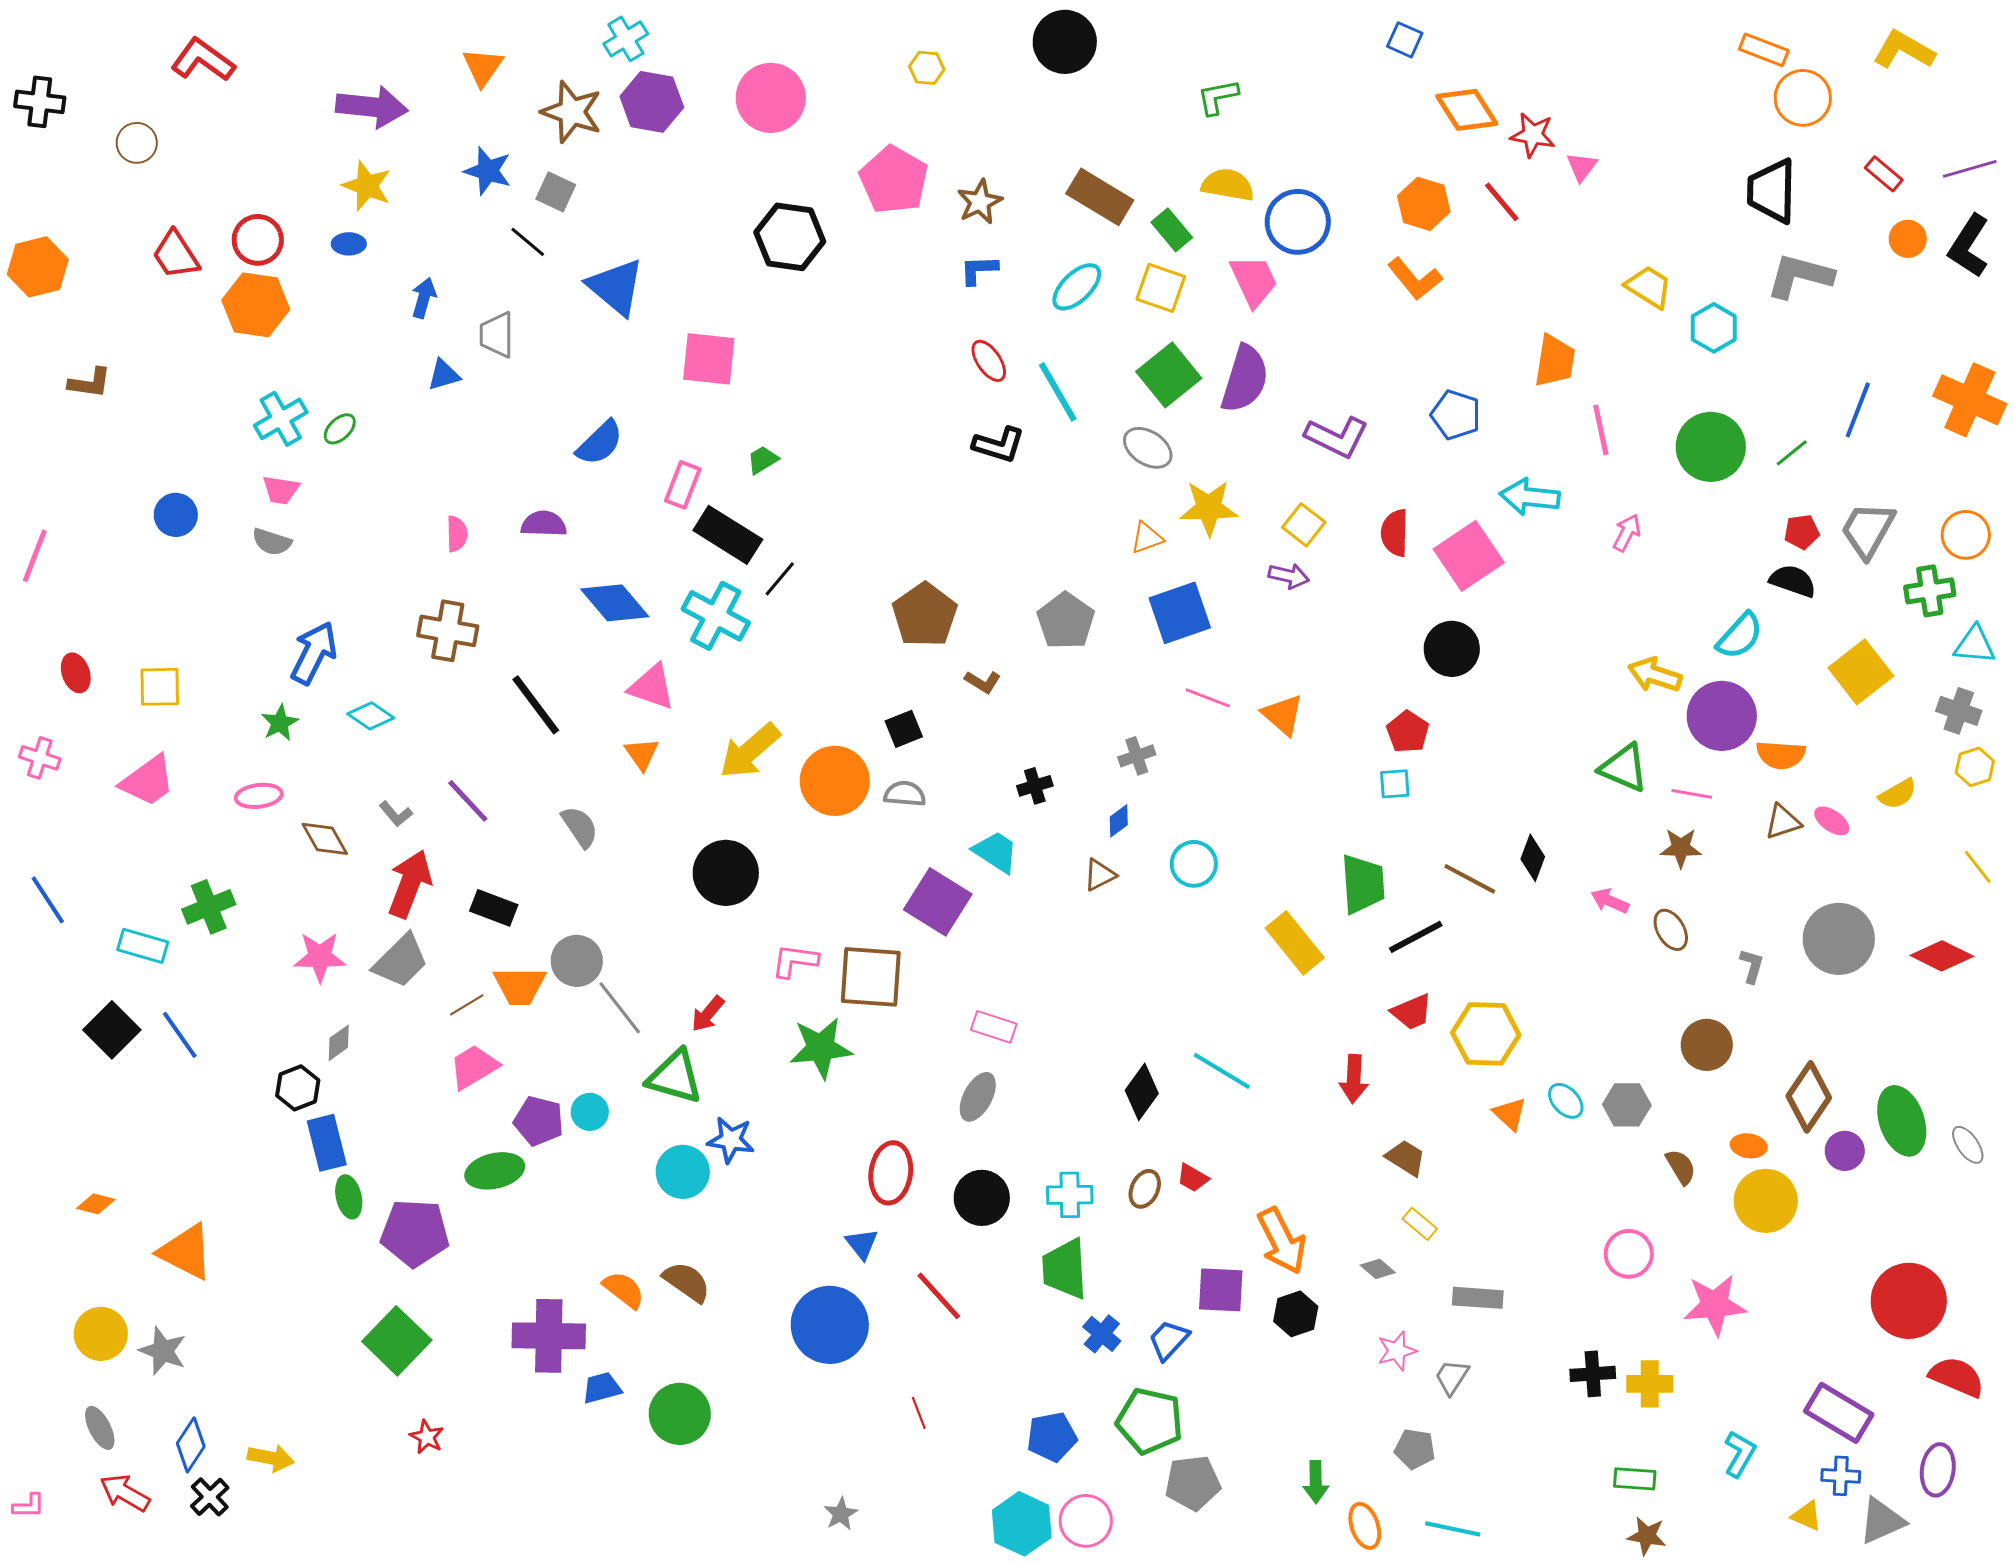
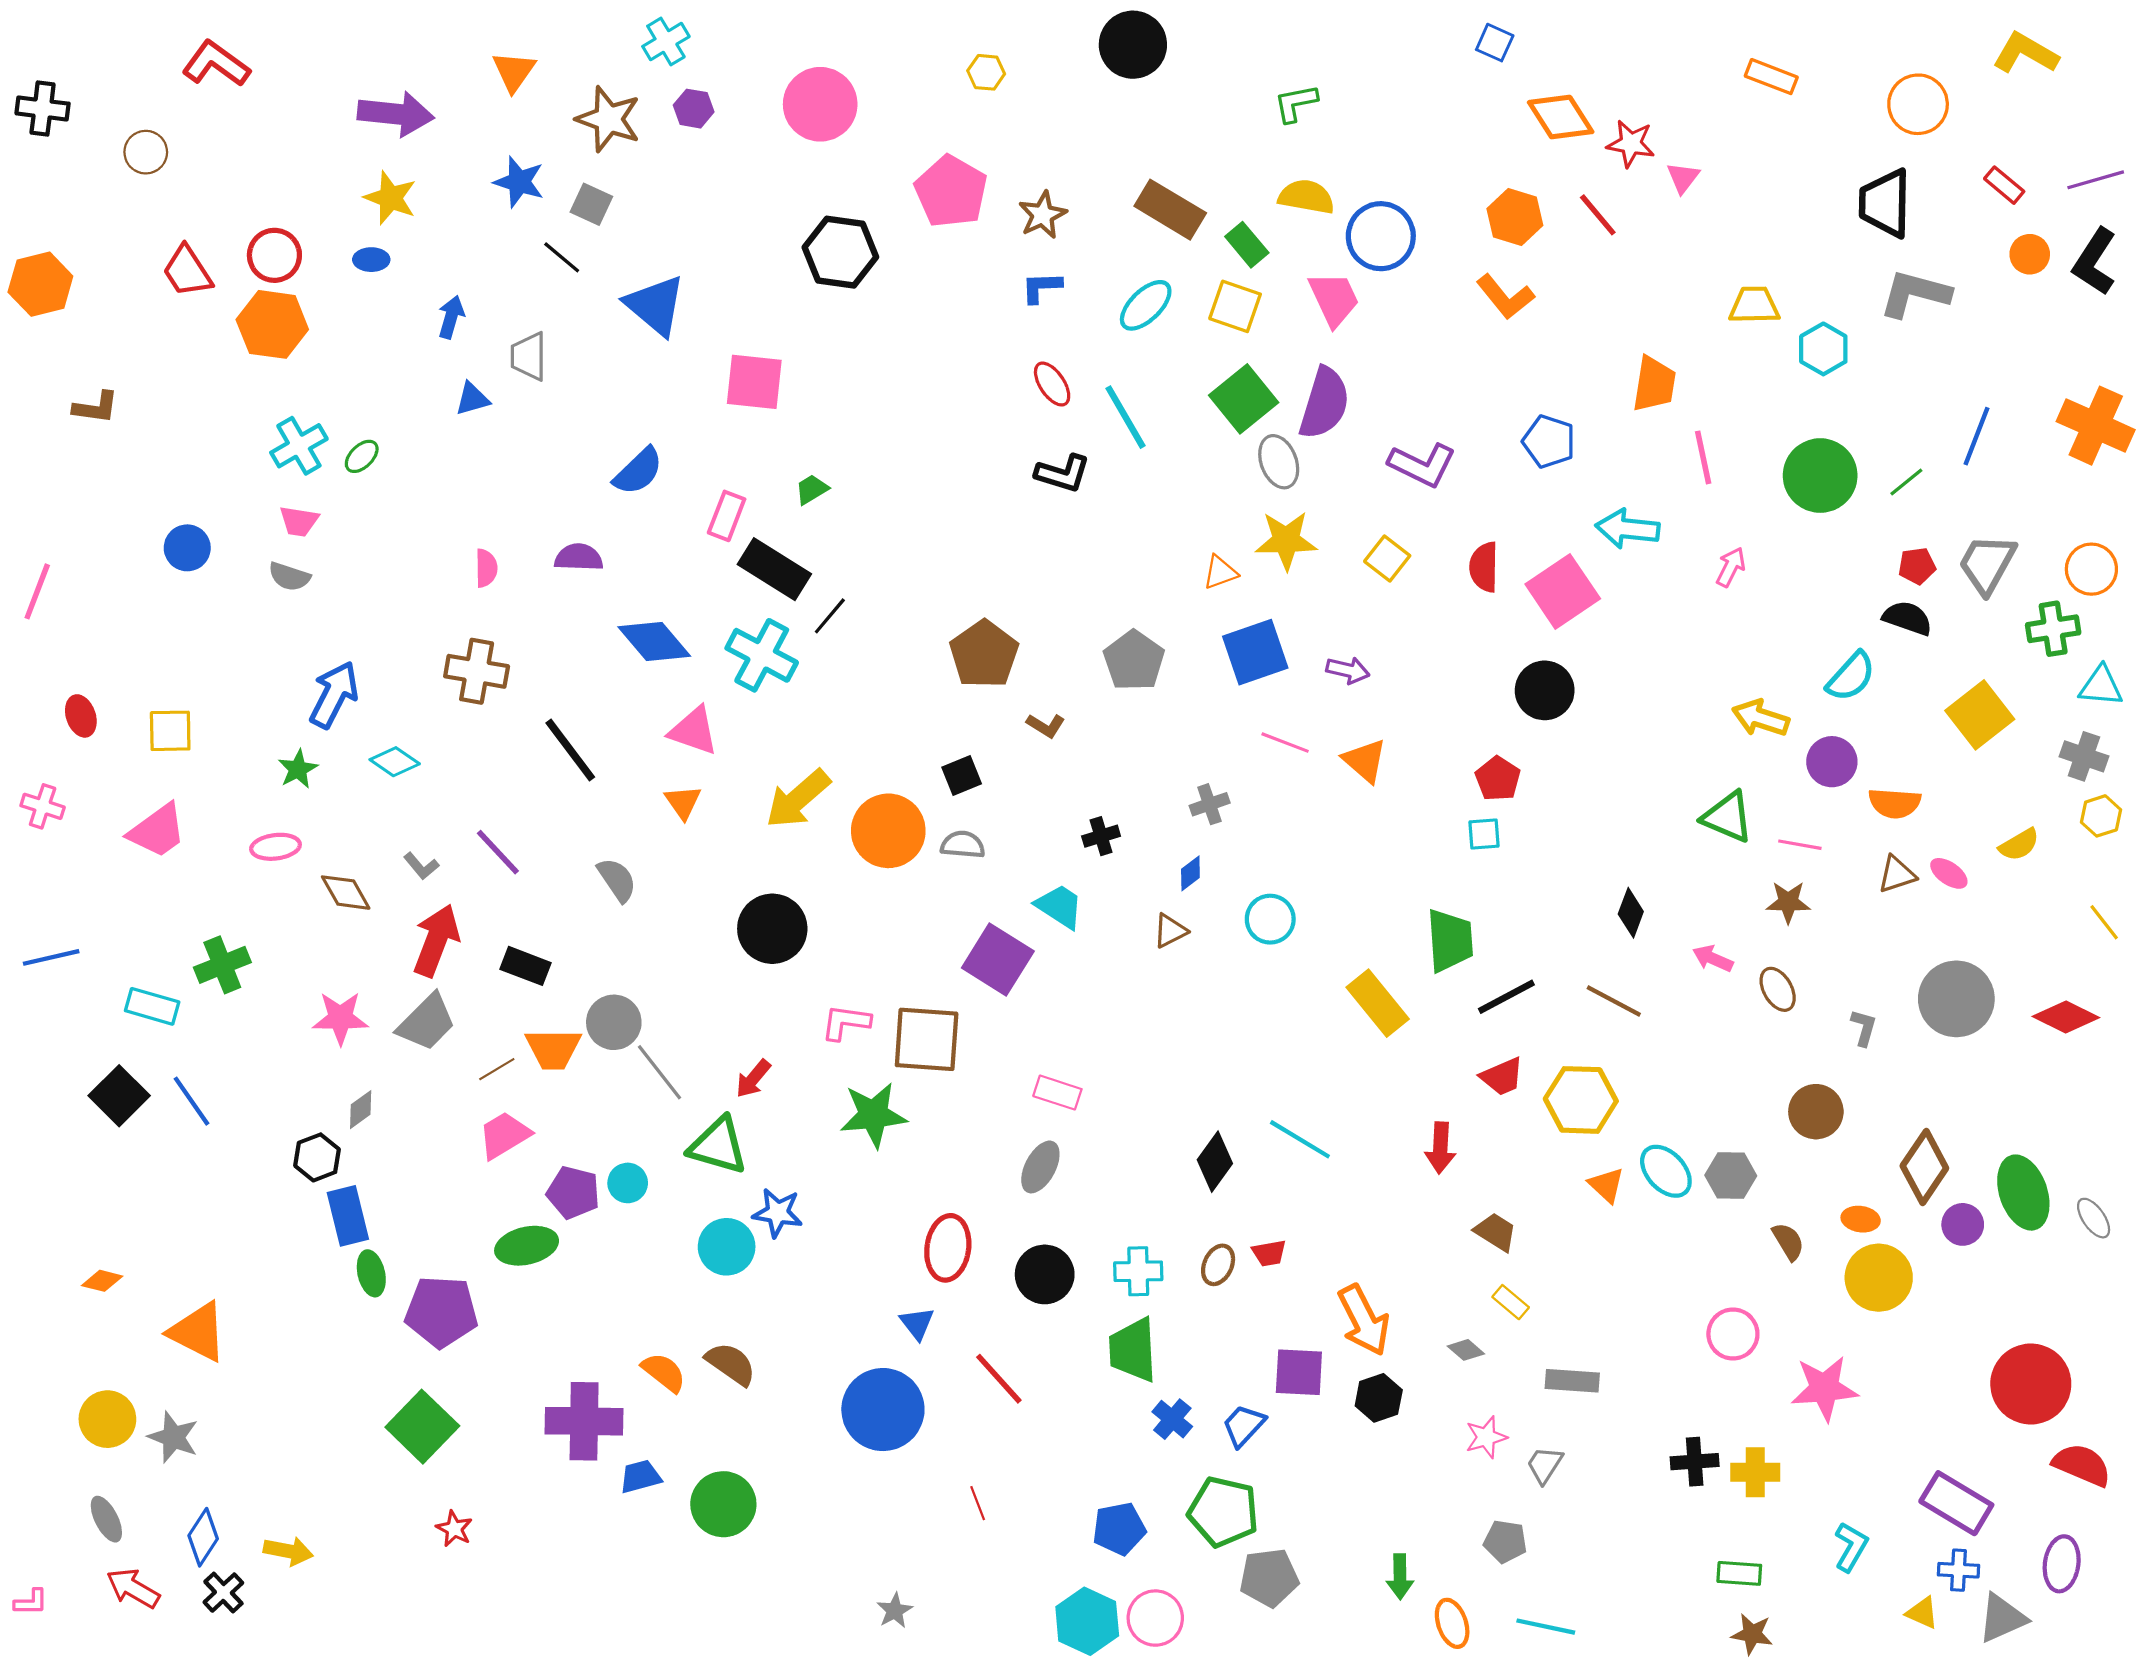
orange rectangle: (1764, 50) -> (1771, 77), moved
purple hexagon: (652, 102) -> (694, 109), size x0.6
yellow trapezoid: (1649, 287) -> (1754, 305), turned -33
gray ellipse: (1148, 448) -> (1279, 462), moved, turned 36
purple arrow: (1289, 576) -> (1348, 670), moved
purple circle: (1722, 716) -> (1832, 762), size x0.7
brown line: (1470, 879) -> (1614, 1001), moved
blue line: (48, 900) -> (51, 957), turned -70
cyan ellipse: (1566, 1101) -> (1666, 1171), size x1.4
red trapezoid: (1193, 1178) -> (1269, 1253), turned -40

